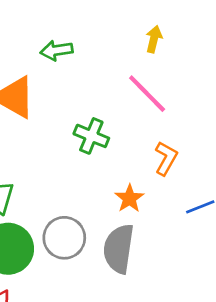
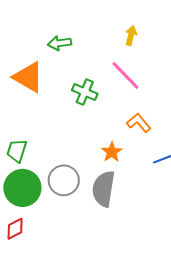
green cross: (91, 136) -> (85, 92), moved
orange L-shape: (166, 158) -> (139, 123), turned -70

